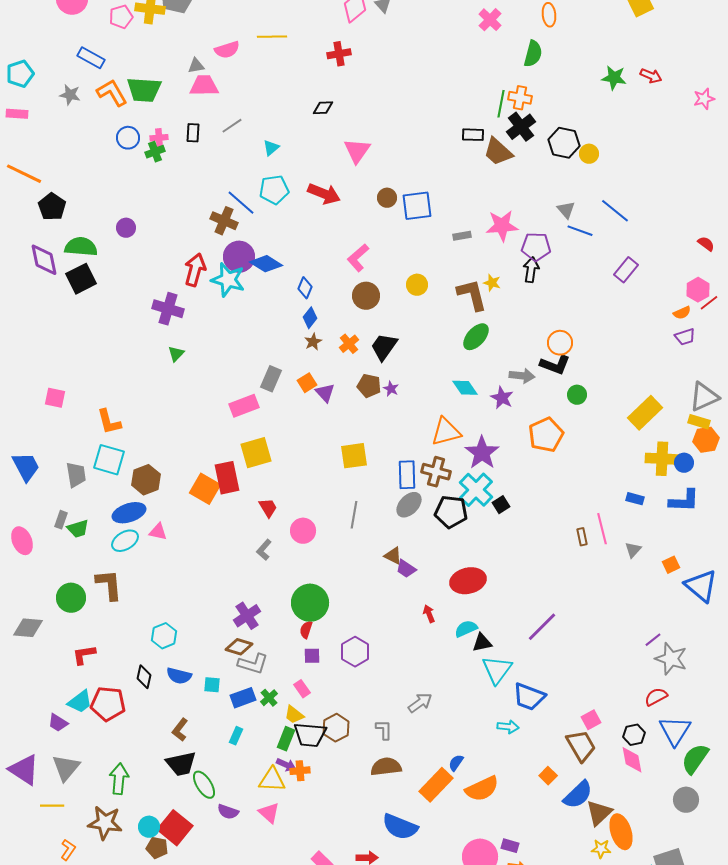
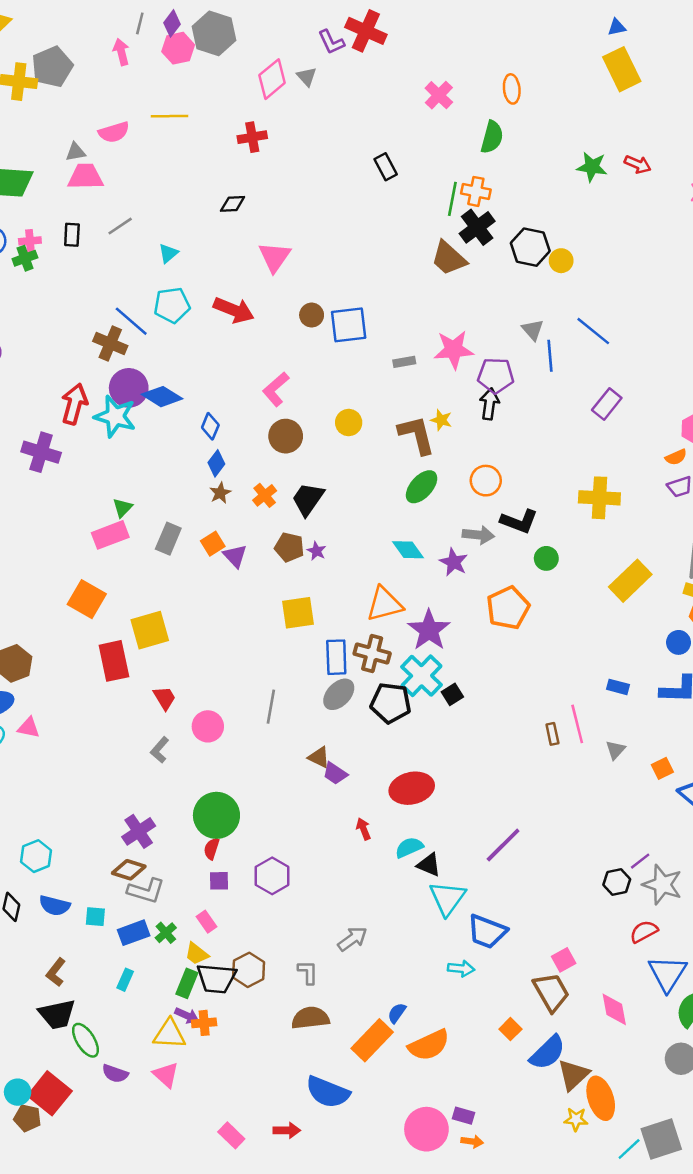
black rectangle: (473, 135) -> (386, 167), moved, turned 60
blue line: (580, 231) -> (550, 356), turned 65
orange circle: (560, 343) -> (486, 481), moved
green triangle: (176, 354) -> (123, 508), moved
pink rectangle: (244, 406) -> (110, 535), moved
yellow square: (354, 456) -> (298, 613), moved
yellow cross: (662, 459) -> (599, 498), moved
orange square: (205, 489) -> (87, 599), moved
black triangle: (482, 643) -> (429, 865), turned 35
black hexagon: (634, 735) -> (617, 882), moved

